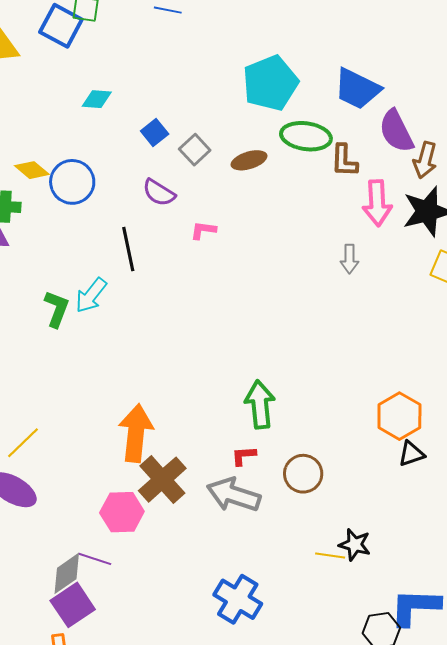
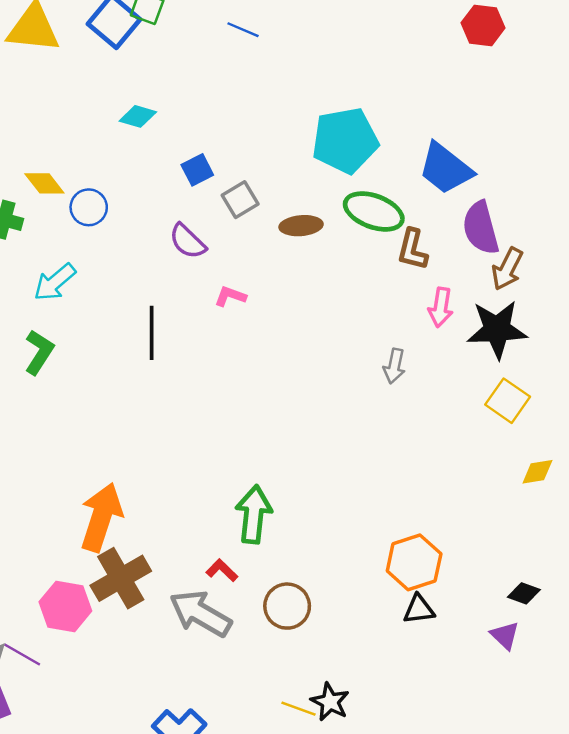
blue circle: (72, 182) -> (89, 207), size x0.7
pink arrow: (377, 203) -> (441, 307), size x0.7
black line: (128, 249) -> (152, 333), moved
cyan arrow: (91, 295) -> (55, 282), moved
red L-shape: (244, 456) -> (222, 570), turned 36

